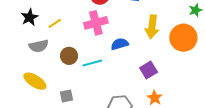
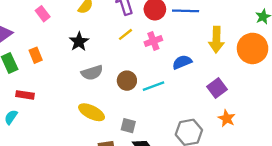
yellow line: (55, 23) -> (125, 34), moved
pink cross: (96, 23) -> (153, 41), size x0.7
gray square: (66, 96) -> (128, 126), turned 32

